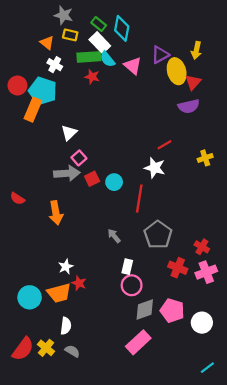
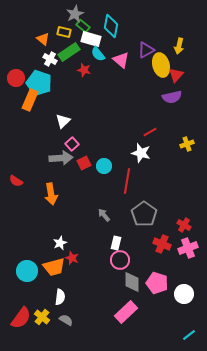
gray star: (64, 15) -> (75, 14), moved, turned 30
green rectangle: (99, 24) -> (83, 26), moved
white rectangle: (100, 43) -> (91, 39), turned -30
green rectangle: (89, 57) -> (69, 52), moved, turned -30
gray diamond: (145, 309) -> (132, 282), turned -70

